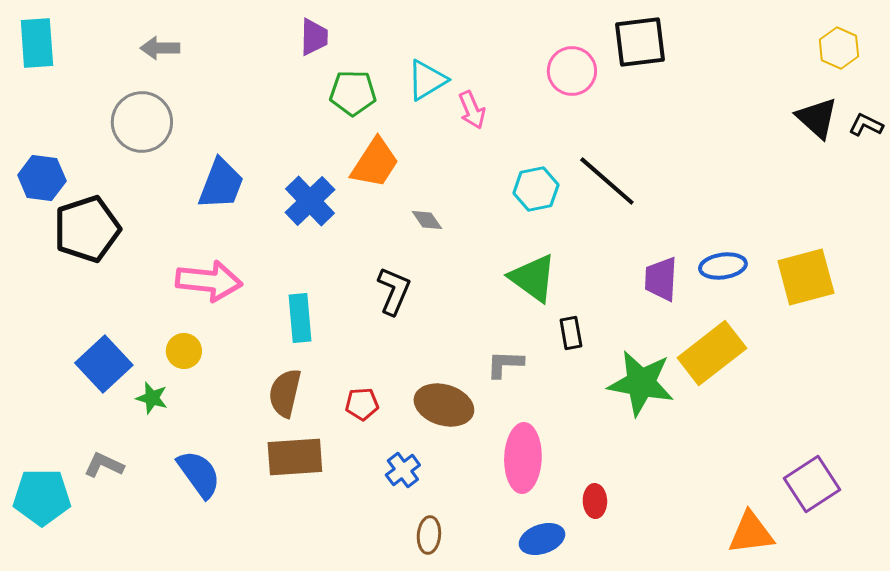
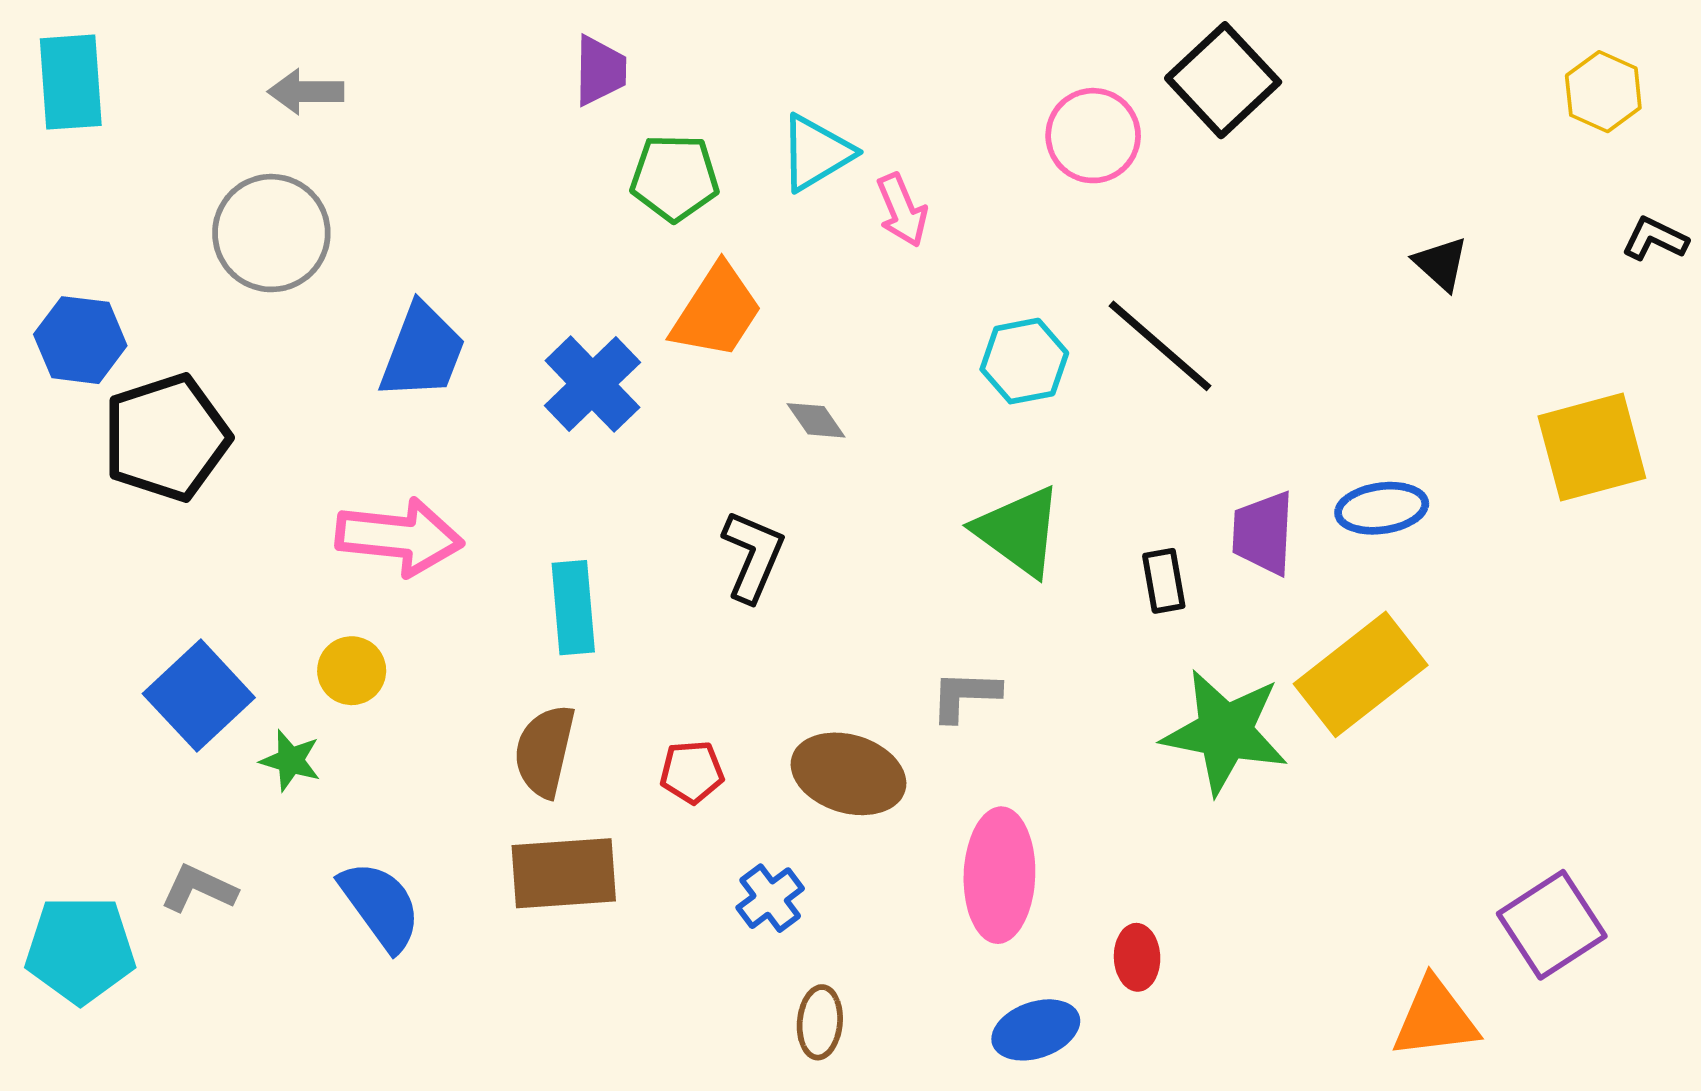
black square: (640, 42) -> (1223, 80), turned -36
black triangle: (817, 118) -> (1441, 264), moved, size x0.7
yellow square: (806, 277) -> (1592, 447), moved
black rectangle: (571, 333) -> (1164, 581), moved

